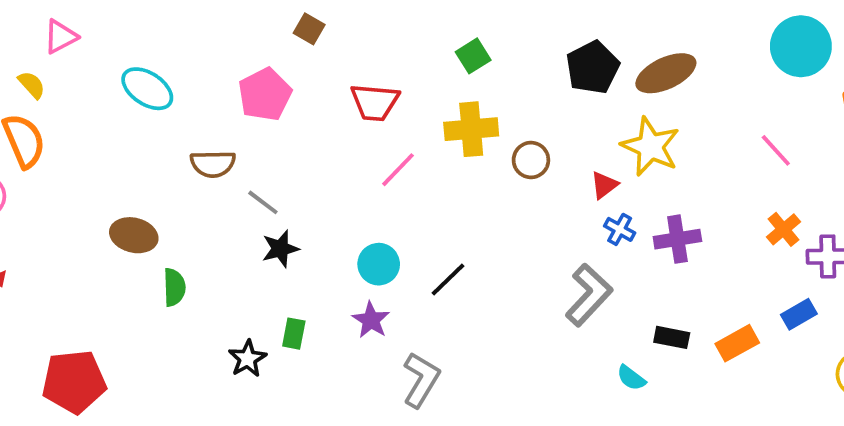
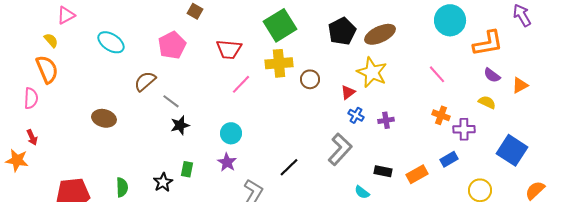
green square: (473, 56) -> (280, 25), size x1.8
brown semicircle: (213, 164) -> (145, 81), turned 140
orange cross: (784, 229) -> (441, 115), turned -30
purple cross: (677, 239) -> (386, 120), size x0.7
black line: (448, 280) -> (289, 167), moved
green semicircle: (174, 287) -> (122, 187), moved

